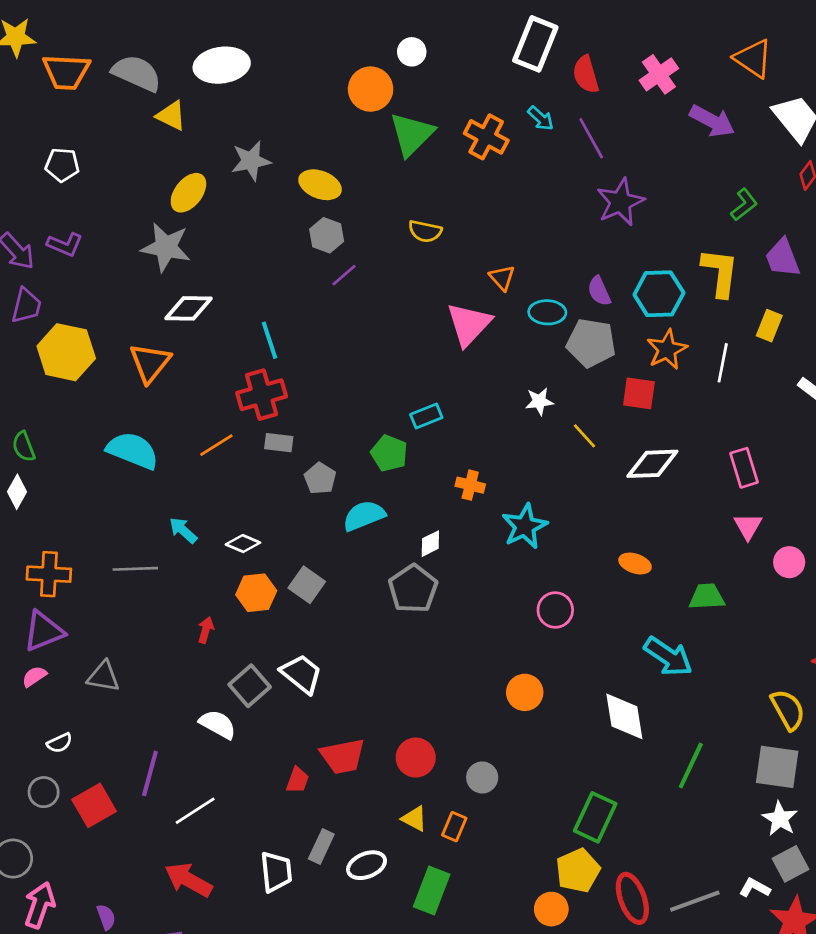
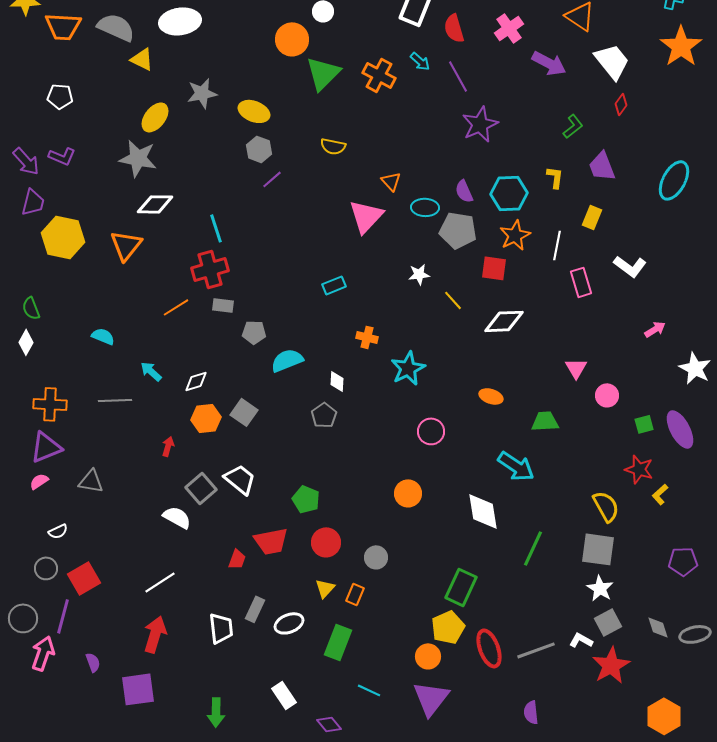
yellow L-shape: (720, 272) -> (555, 177), size x0.6
cyan semicircle: (133, 451) -> (103, 336), moved, size x0.6
green pentagon: (389, 453) -> (306, 499), moved
pink rectangle: (744, 468) -> (581, 282), moved
gray pentagon: (320, 478) -> (254, 332), turned -30
white diamond: (243, 544) -> (196, 381), turned -40
white diamond: (430, 544) -> (337, 381), turned -60
gray pentagon: (413, 589) -> (324, 415), size x0.7
purple line: (150, 773) -> (63, 616), moved
yellow triangle: (414, 819) -> (325, 588), turned 45
red arrow: (188, 880) -> (155, 634), turned 78

